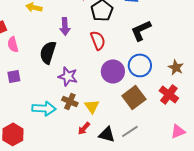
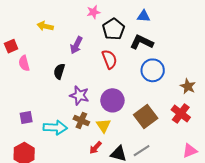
purple arrow: (65, 26) -> (76, 45), turned 30
black L-shape: (141, 30) -> (142, 42), moved, turned 50
black semicircle: (48, 52) -> (59, 71), size x0.7
blue circle: (140, 65) -> (153, 70), moved
purple circle: (113, 71) -> (112, 100), moved
purple square: (14, 76) -> (26, 118), moved

